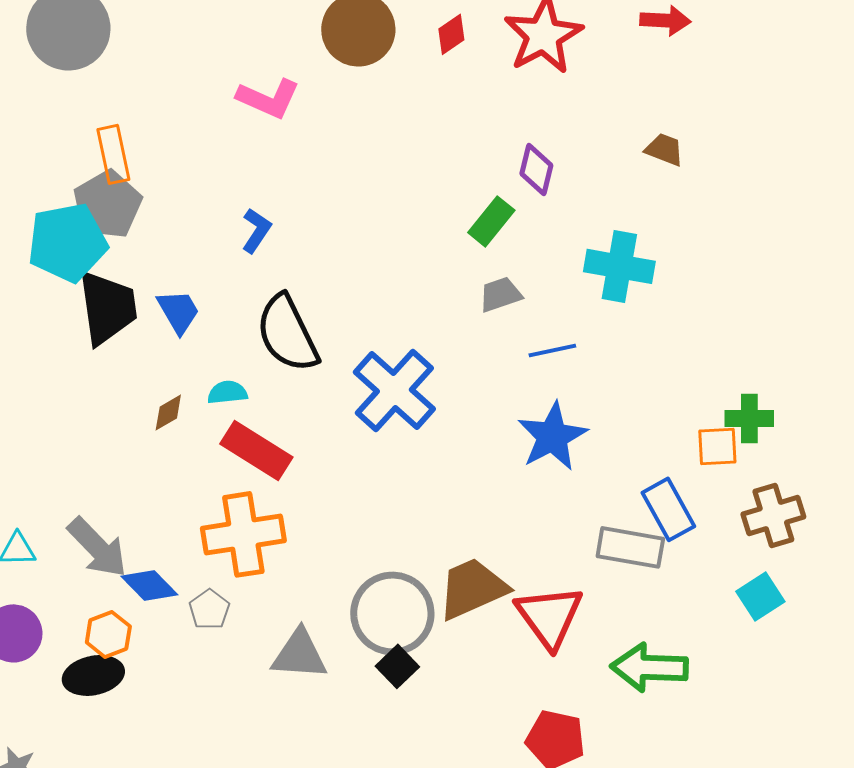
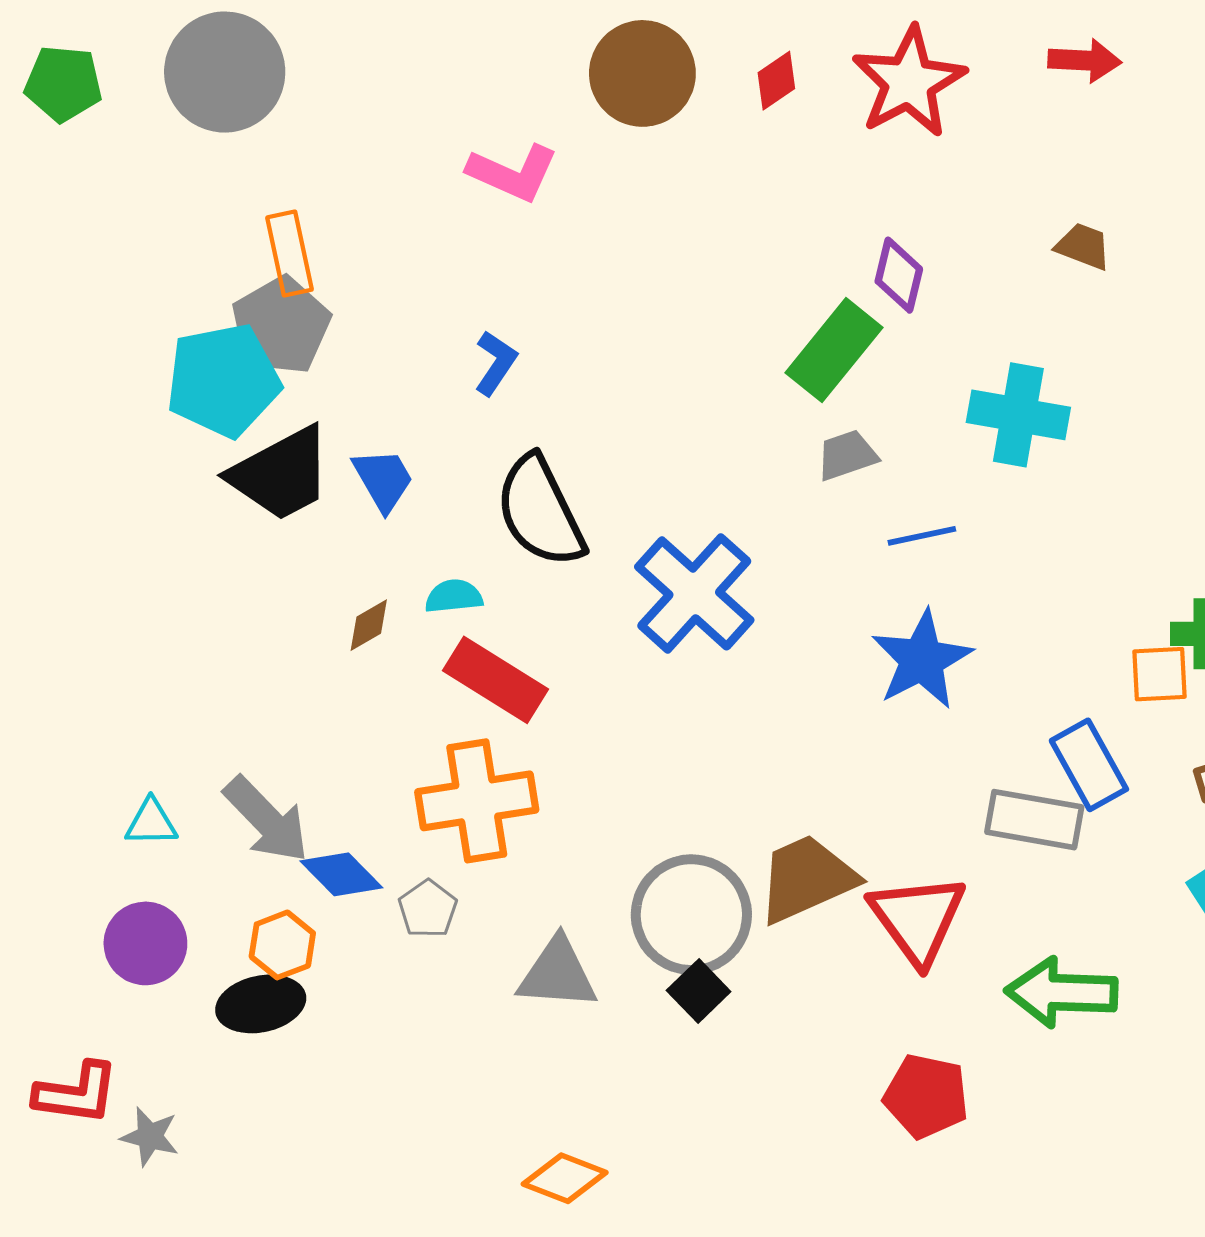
green rectangle: (491, 221) -> (834, 350), size x1.4
black trapezoid: (107, 307) -> (281, 474), turned 70

